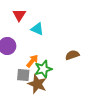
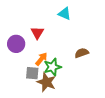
red triangle: (19, 15) -> (37, 33), moved
cyan triangle: (37, 29) -> (65, 14), moved

